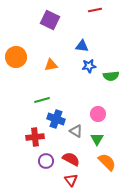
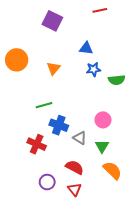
orange triangle: (51, 65) -> (53, 68), turned -40
red cross: (35, 137) -> (37, 144), turned 30
purple circle: (46, 161) -> (47, 182), moved

